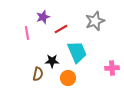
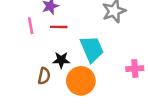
red line: (61, 29) -> (59, 27), moved, turned 32
orange circle: (68, 78) -> (81, 81), size x1.5

